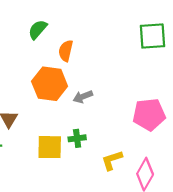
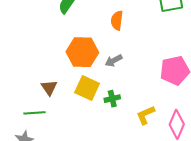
orange semicircle: (66, 51) -> (117, 20), moved
yellow square: (50, 147) -> (87, 88), moved, turned 30

